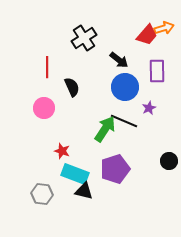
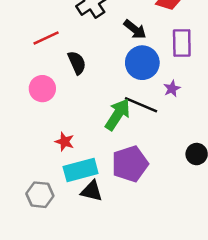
red line: (47, 67) -> (46, 38), turned 65
cyan rectangle: (75, 174) -> (81, 170), turned -36

